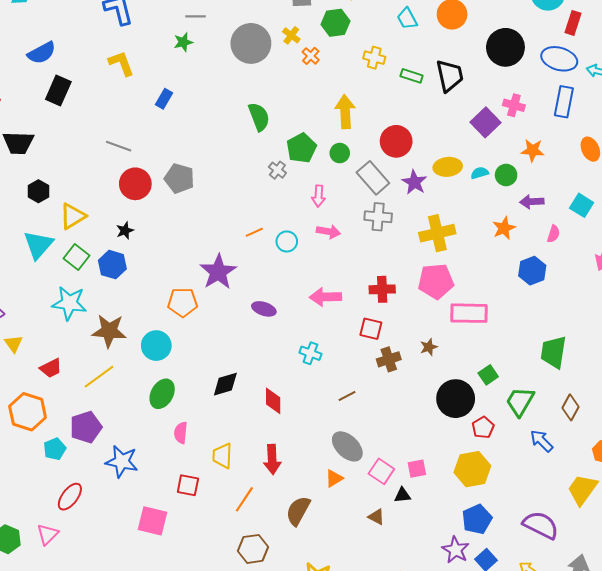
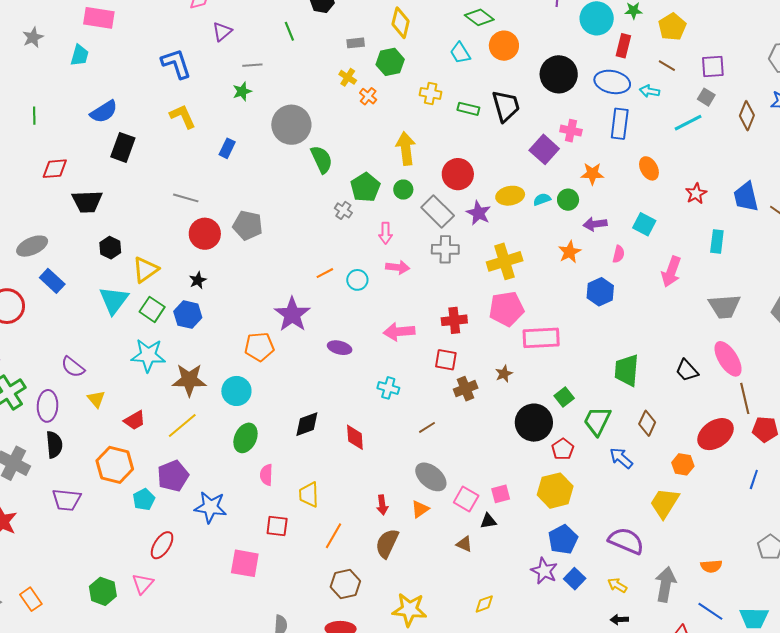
gray circle: (251, 43) -> (291, 125), moved
red arrow: (272, 459) -> (382, 505), moved, size x0.7

